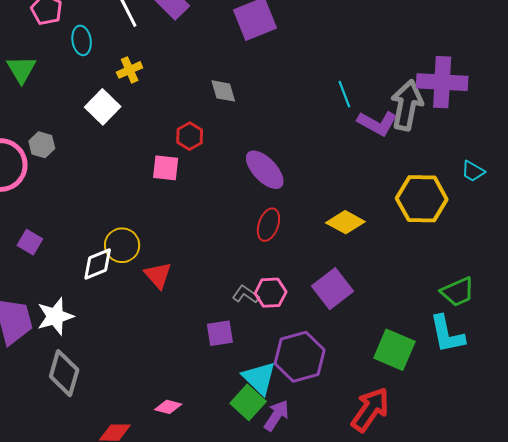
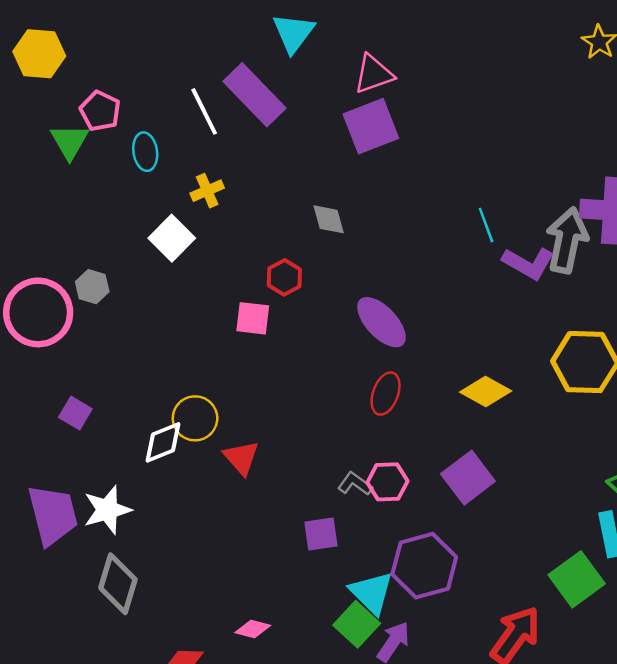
green triangle: (21, 69) -> (70, 142), moved
green square: (394, 350) -> (577, 579), moved, turned 30

